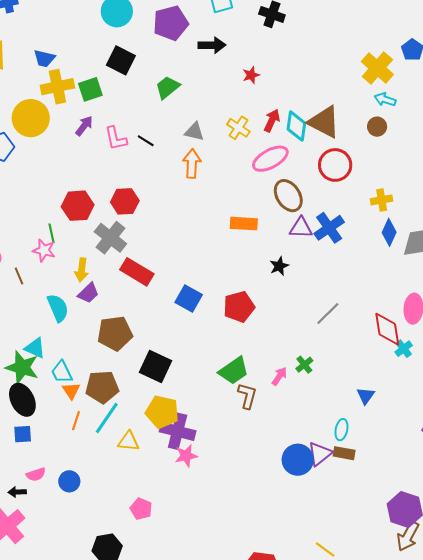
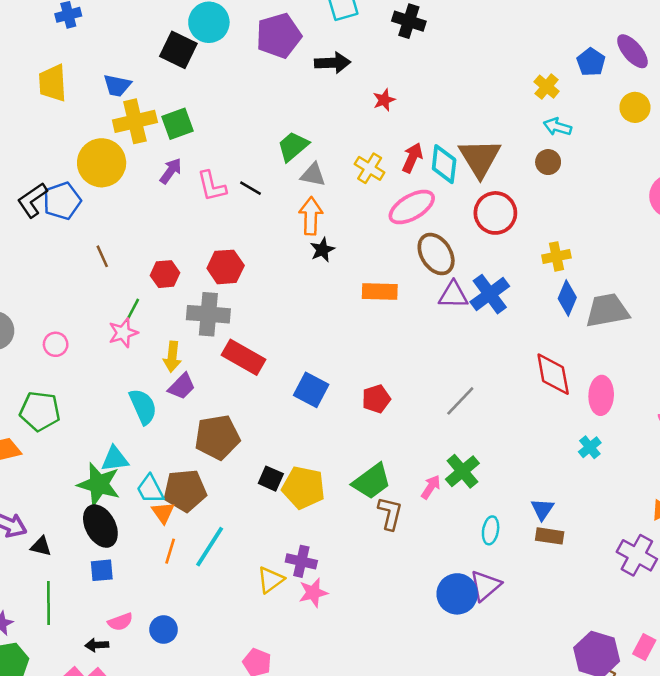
black square: (121, 60) -> (178, 50), moved
yellow cross: (377, 68) -> (547, 87), size x0.6
green trapezoid: (167, 87) -> (293, 146), moved
brown triangle: (324, 122) -> (480, 158), turned 33
red hexagon: (78, 206) -> (165, 274), size x0.7
green line: (51, 233) -> (132, 310), turned 42
gray cross: (110, 238) -> (208, 314), turned -32
pink star: (44, 250) -> (123, 333), turned -30
black star: (279, 266) -> (322, 250), moved
brown line: (19, 276) -> (102, 256), moved
red pentagon: (239, 307) -> (376, 399), size x0.7
gray line: (328, 313) -> (460, 401), moved
red diamond: (387, 329) -> (553, 374), moved
cyan triangle: (35, 348) -> (115, 459), turned -30
green cross: (304, 365) -> (462, 471), size x1.5
black square: (156, 366) -> (271, 479), size x0.6
brown pentagon: (102, 387) -> (185, 491), moved
yellow pentagon: (162, 412) -> (303, 488), moved
cyan ellipse: (341, 430) -> (491, 530), moved
purple cross: (178, 431) -> (301, 561), size x0.7
yellow triangle: (129, 441) -> (271, 580), moved, turned -40
brown rectangle: (344, 453) -> (550, 536), moved

